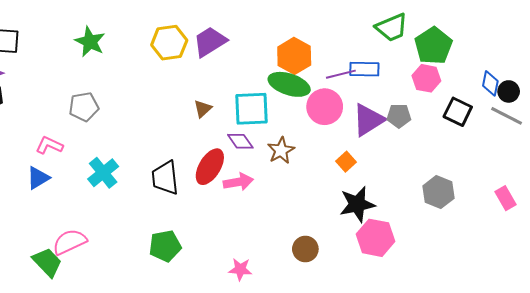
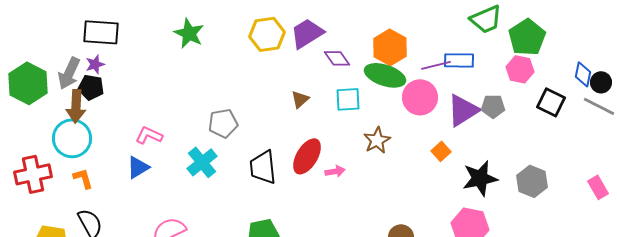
gray pentagon: (84, 107) -> (223, 123), moved
cyan square: (251, 109) -> (348, 99), size x0.7
purple diamond: (240, 141) -> (337, 58), moved
pink arrow: (238, 182) -> (335, 171), size x0.7
black star: (357, 204) -> (480, 178), moved

